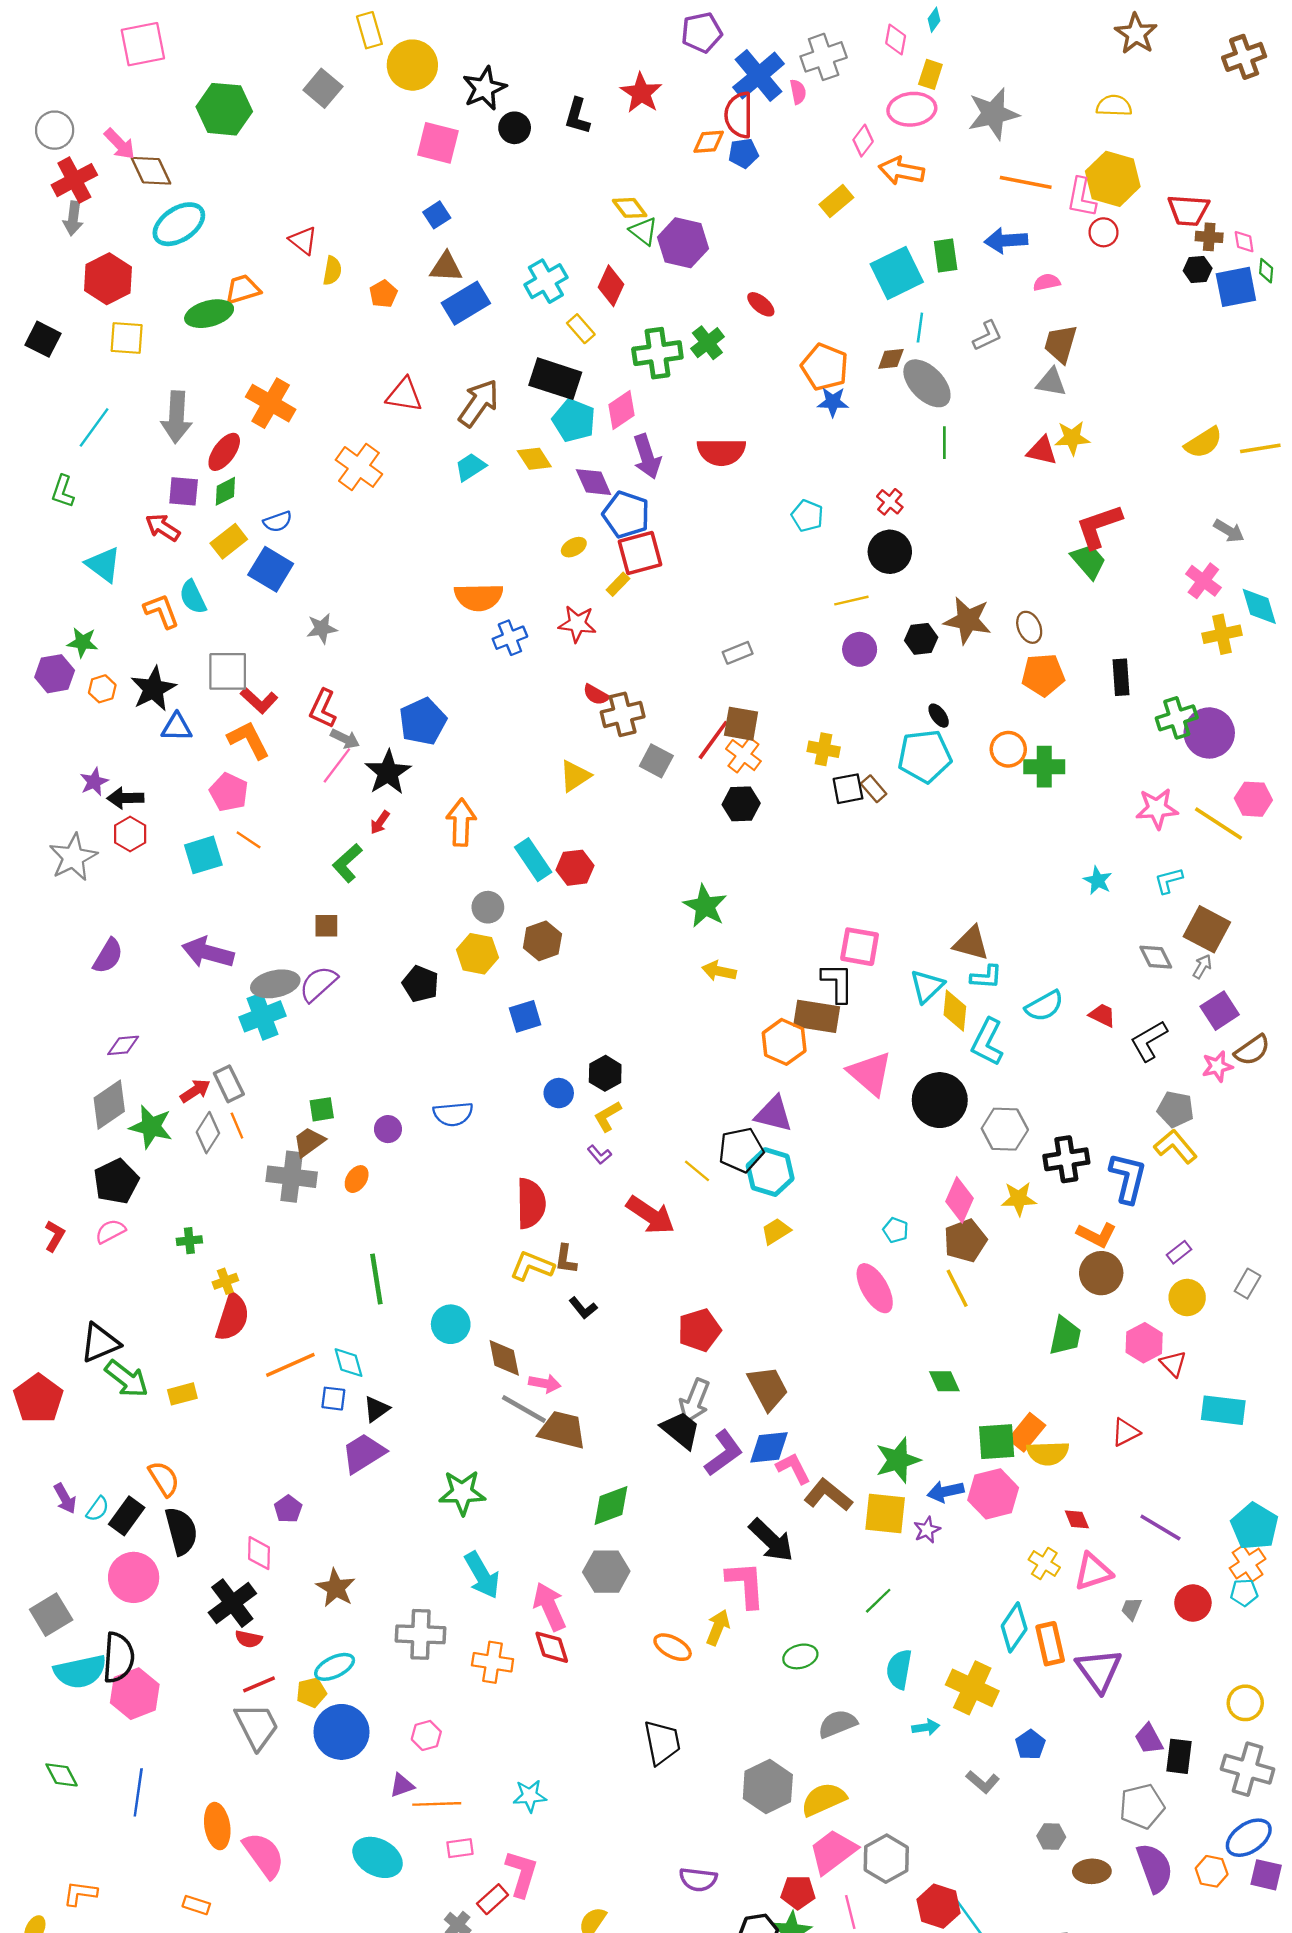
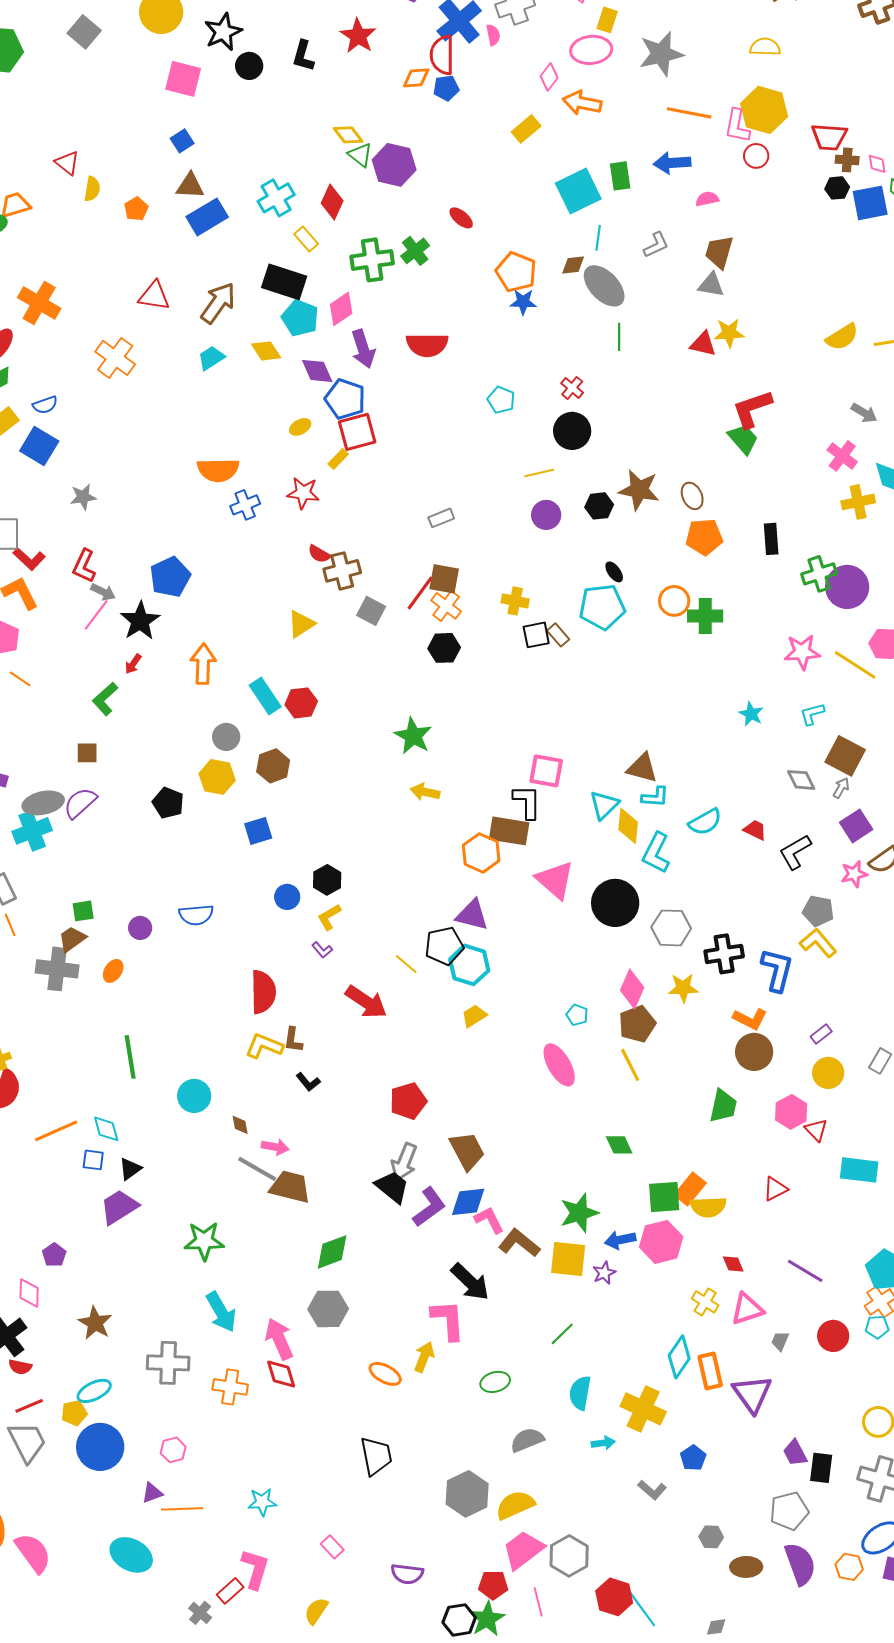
brown diamond: (504, 1358) -> (240, 1125), size x0.6
pink rectangle: (460, 1848) -> (332, 1547), moved, turned 55

